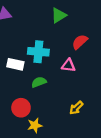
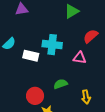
green semicircle: (39, 82) -> (61, 84), moved
yellow arrow: (76, 108) -> (86, 97), turned -56

